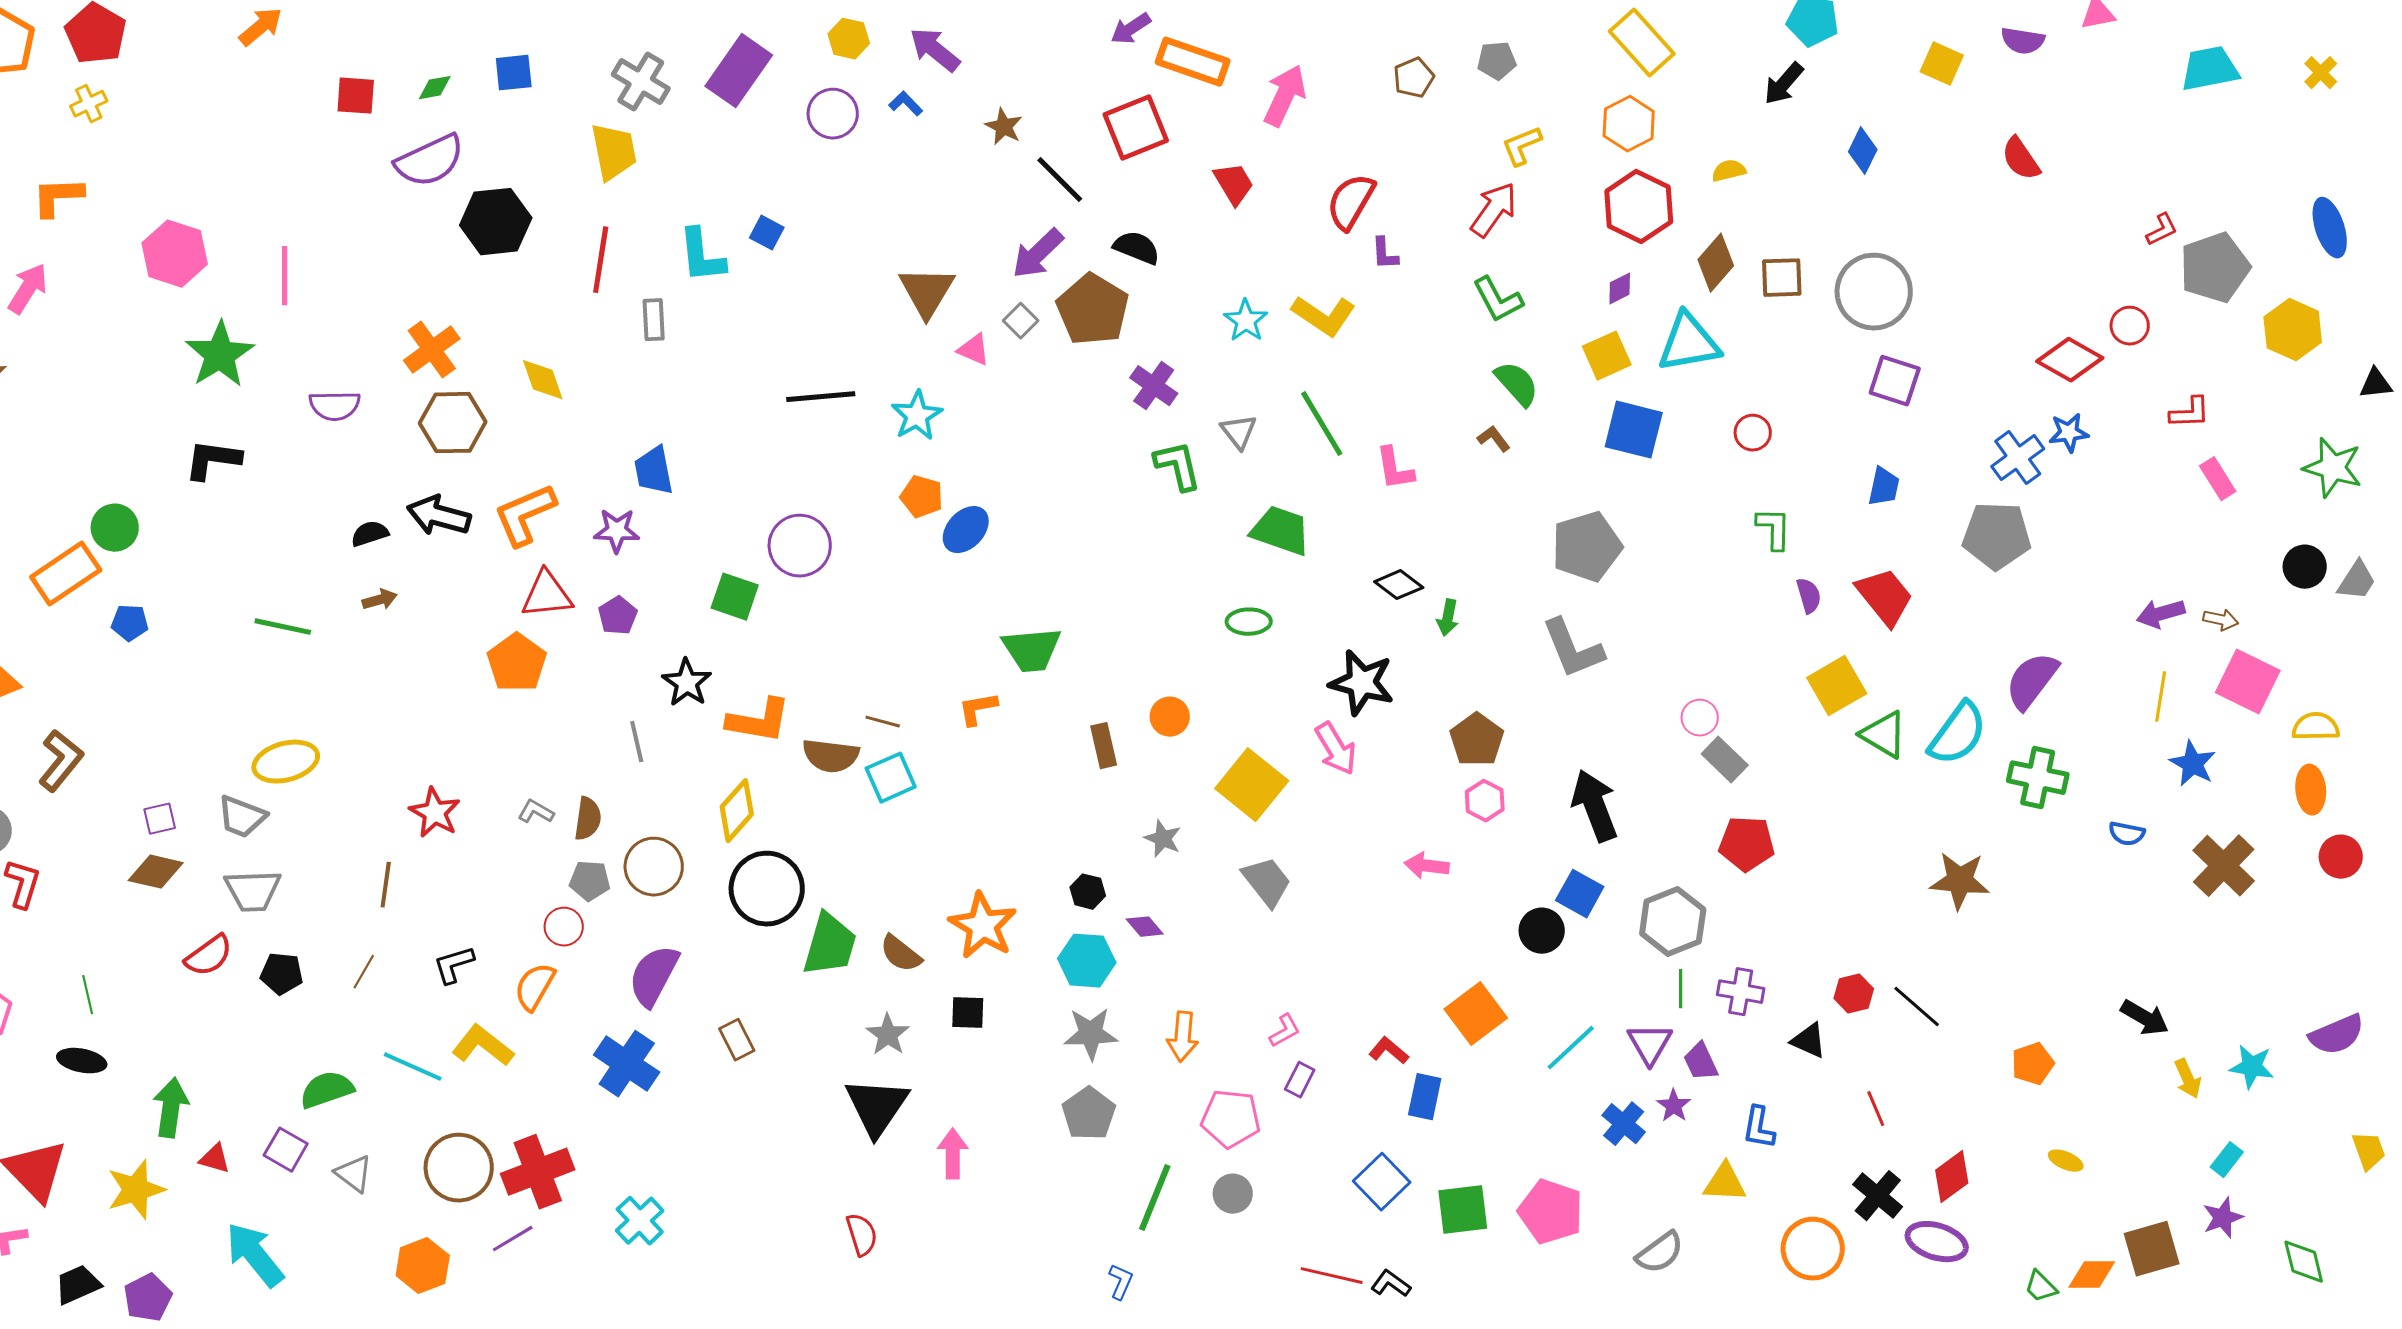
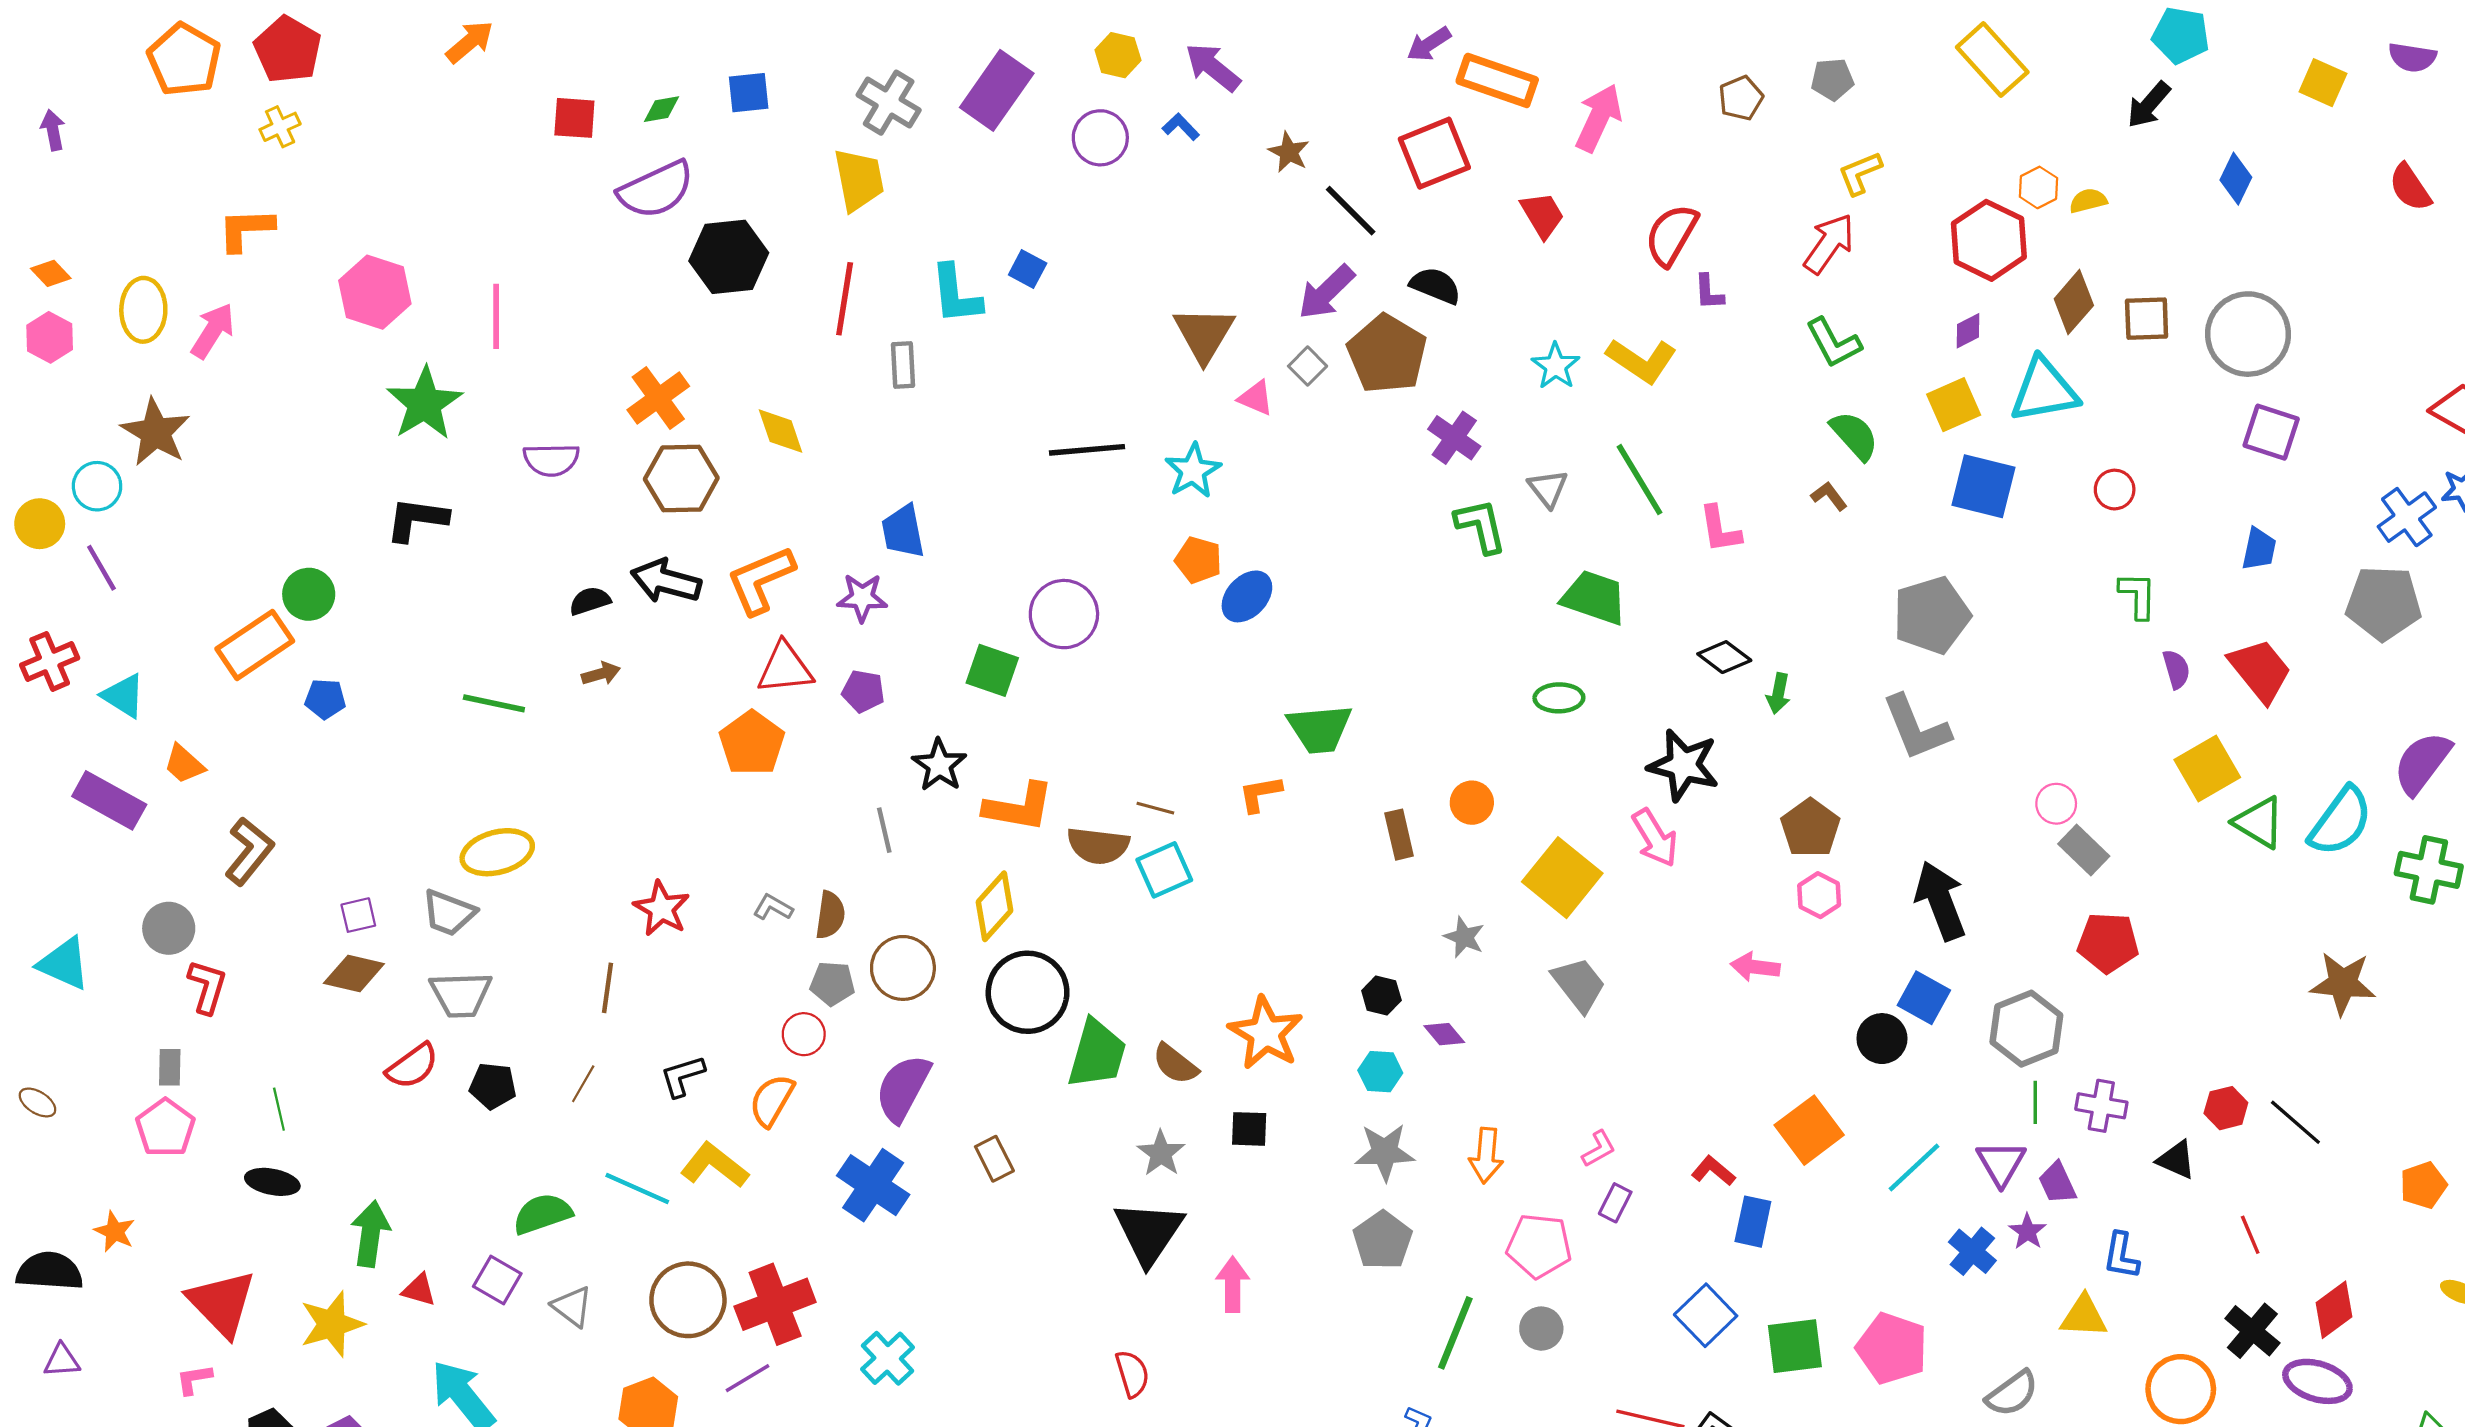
orange hexagon: (1629, 124) -> (2039, 187), moved, size x0.7
purple pentagon: (618, 616) -> (863, 691), turned -30
cyan hexagon: (1087, 961) -> (1380, 1072), size x0.7

